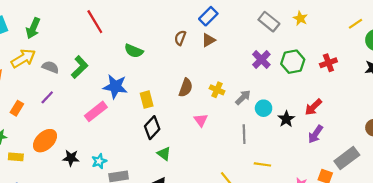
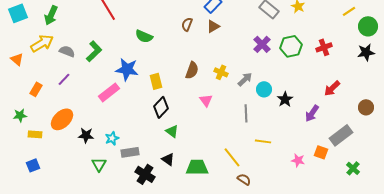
red arrow: (313, 107) -> (332, 88), moved

